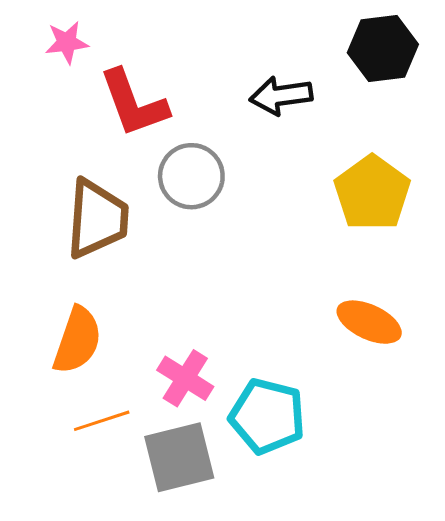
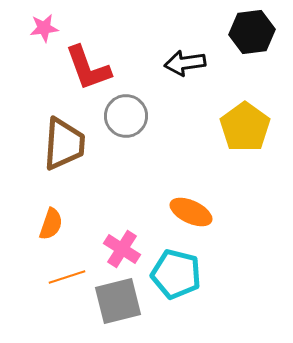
orange ellipse: (369, 322) -> (191, 212), moved
orange semicircle: (77, 340) -> (51, 224), size x0.7

